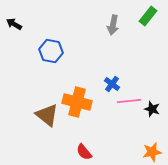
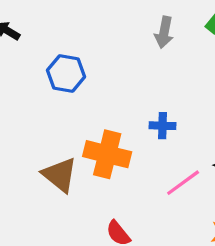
blue cross: (112, 84) -> (163, 126), turned -35
pink line: (129, 101) -> (183, 183), moved, turned -30

